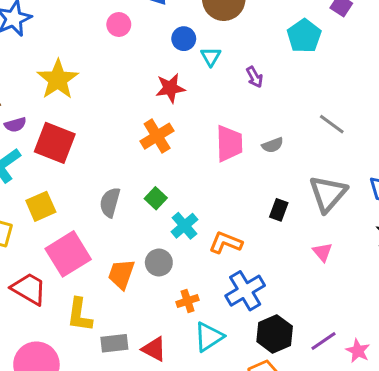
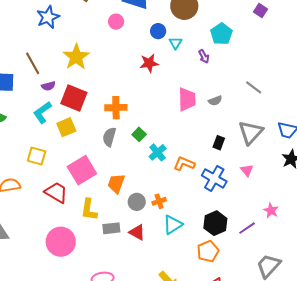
cyan pentagon: (304, 36) -> (221, 34), moved
orange cross: (157, 136) -> (116, 108), moved, turned 30
yellow square: (41, 206) -> (66, 127), moved
gray circle: (159, 263) -> (137, 202), moved
blue cross: (245, 291) -> (214, 178), moved, turned -30
pink star: (358, 351) -> (271, 211), moved

